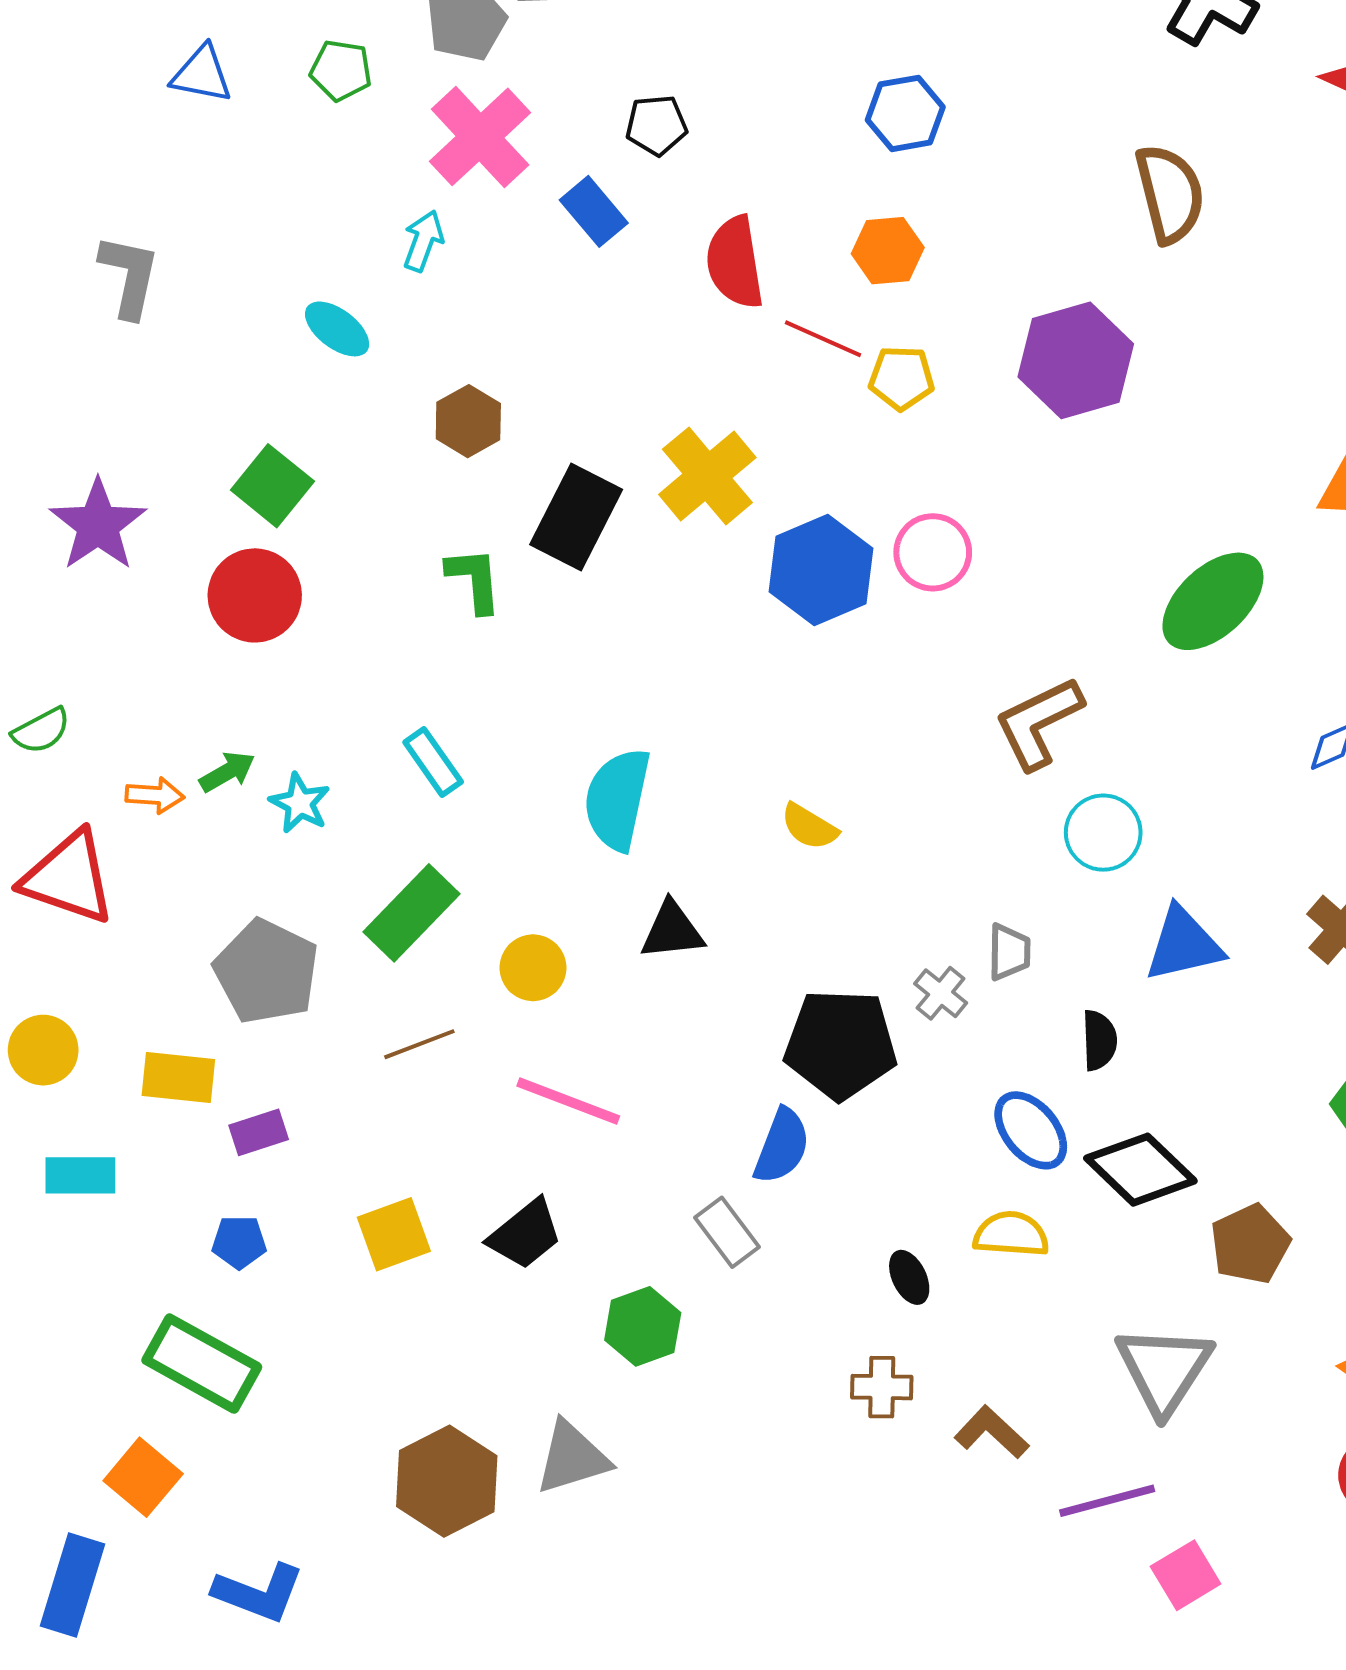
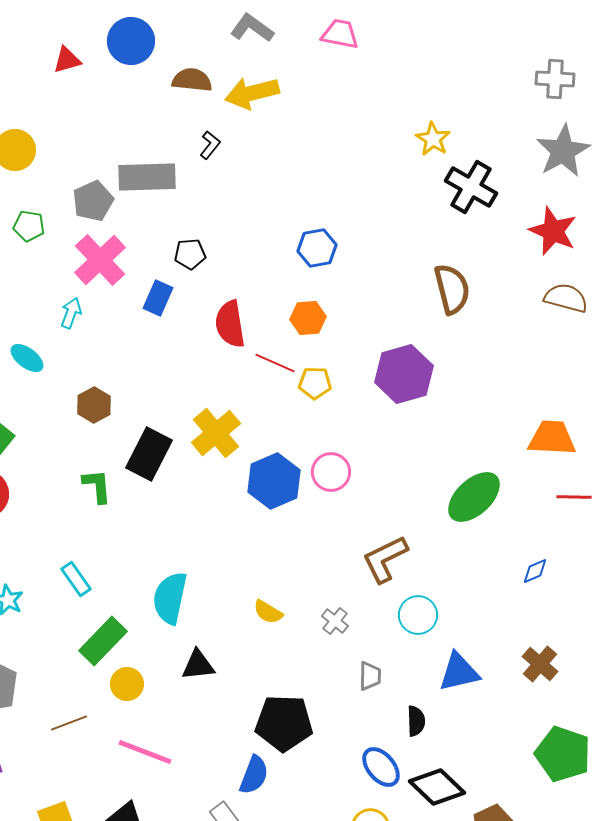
blue rectangle: (594, 211) -> (158, 298), turned 64
green rectangle: (412, 913) -> (103, 641), moved
gray cross: (941, 993) -> (335, 621), moved

